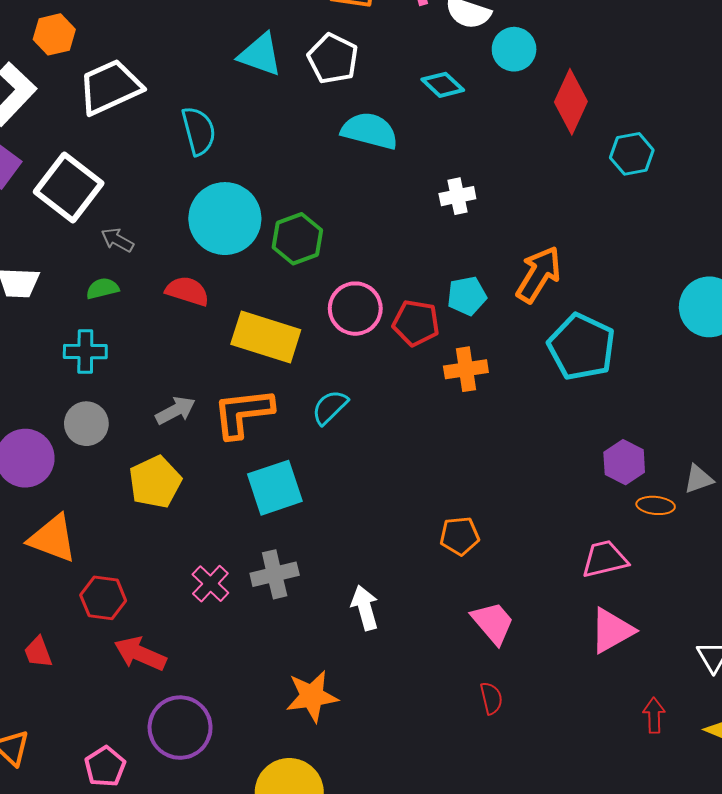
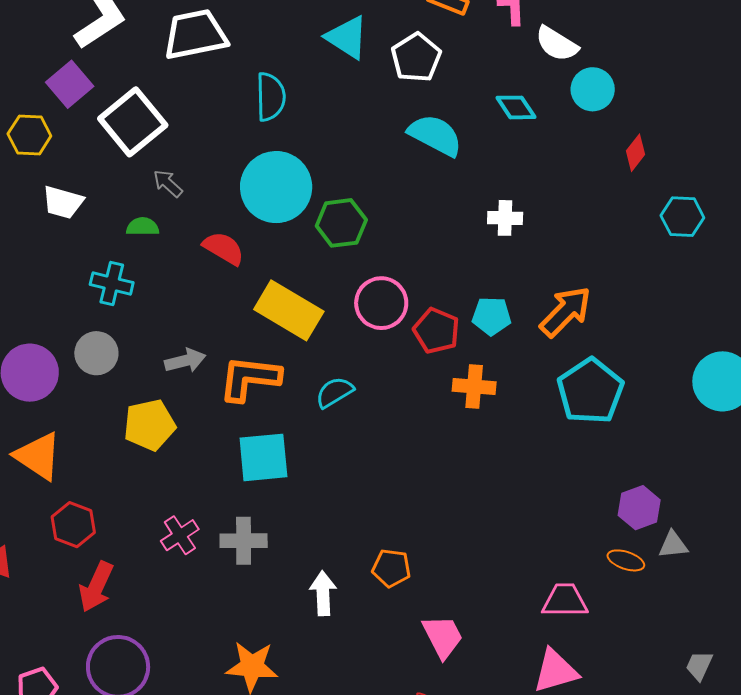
red diamond: (571, 102) -> (636, 153), size x0.6
purple hexagon: (624, 462) -> (639, 508), moved
orange pentagon: (460, 536) -> (391, 568), moved
red arrow: (140, 654) -> (96, 587), turned -102

